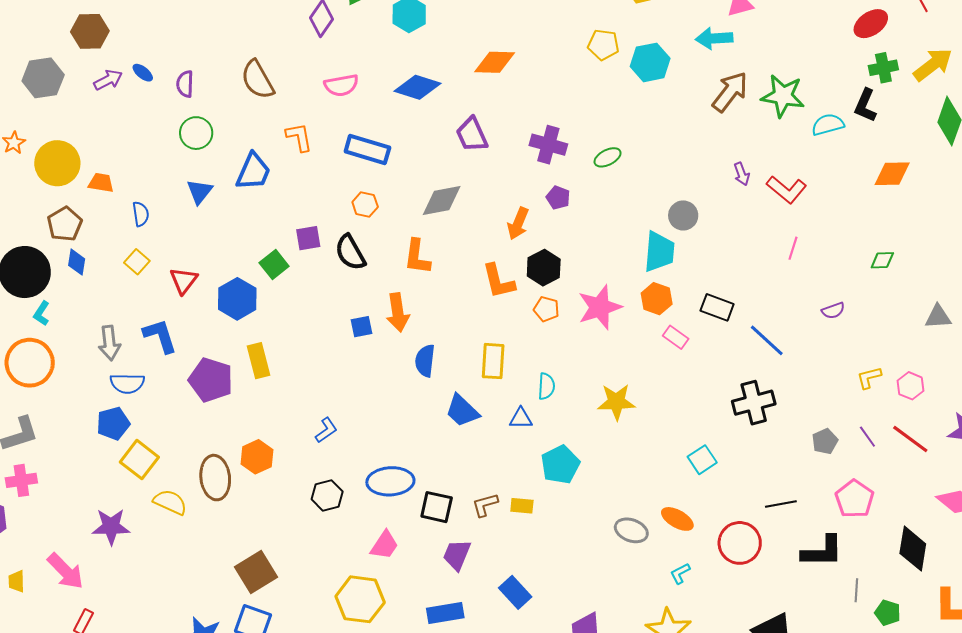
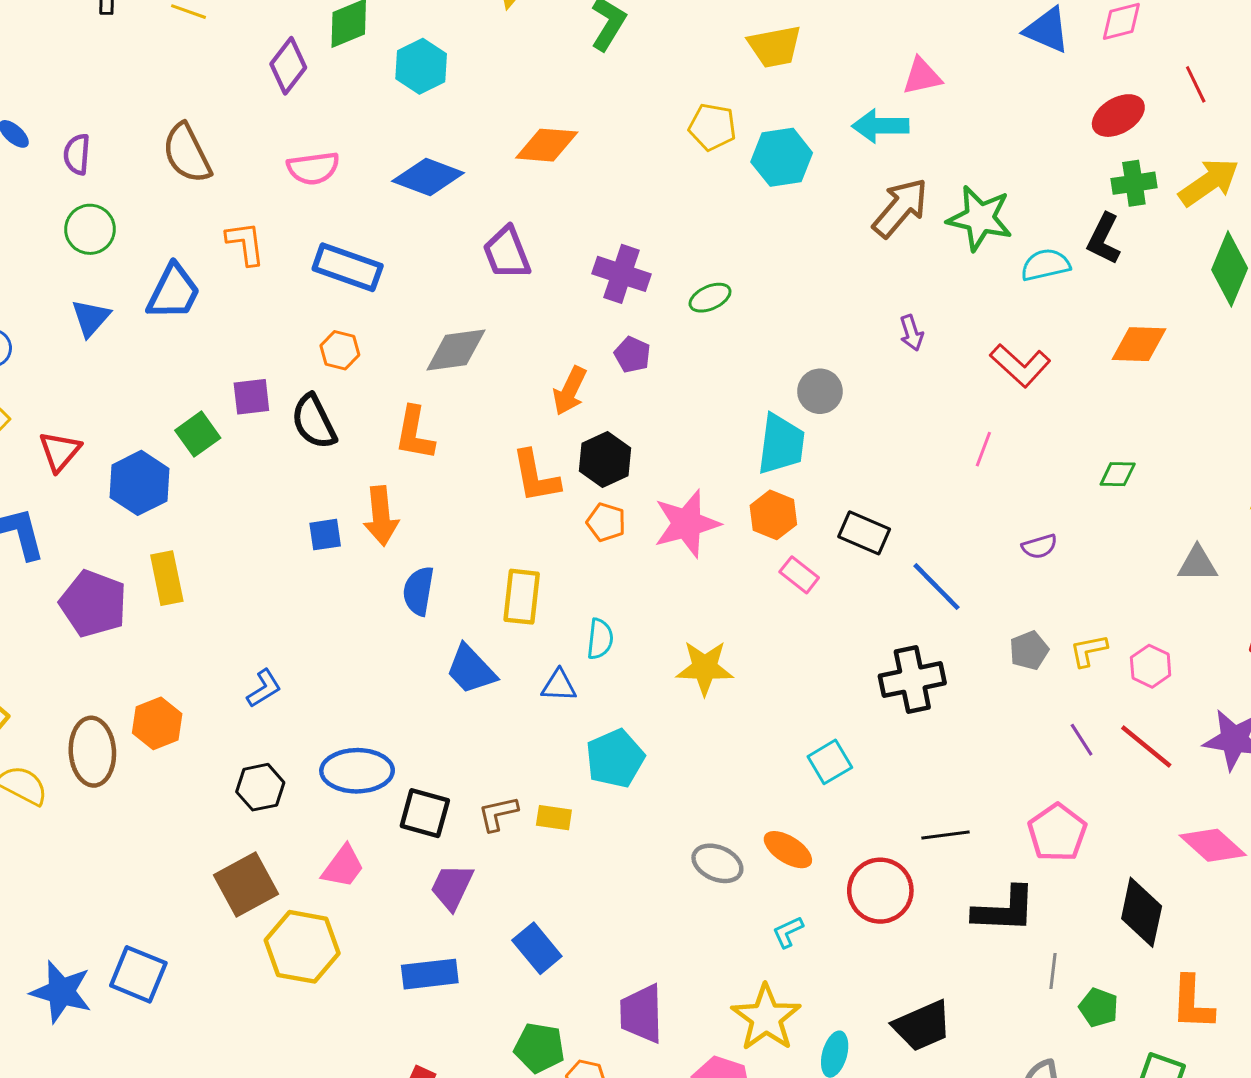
red L-shape: (787, 190) -> (1020, 365), moved
gray pentagon: (825, 441) -> (1029, 650), moved
brown square: (256, 572) -> (246, 885), moved

